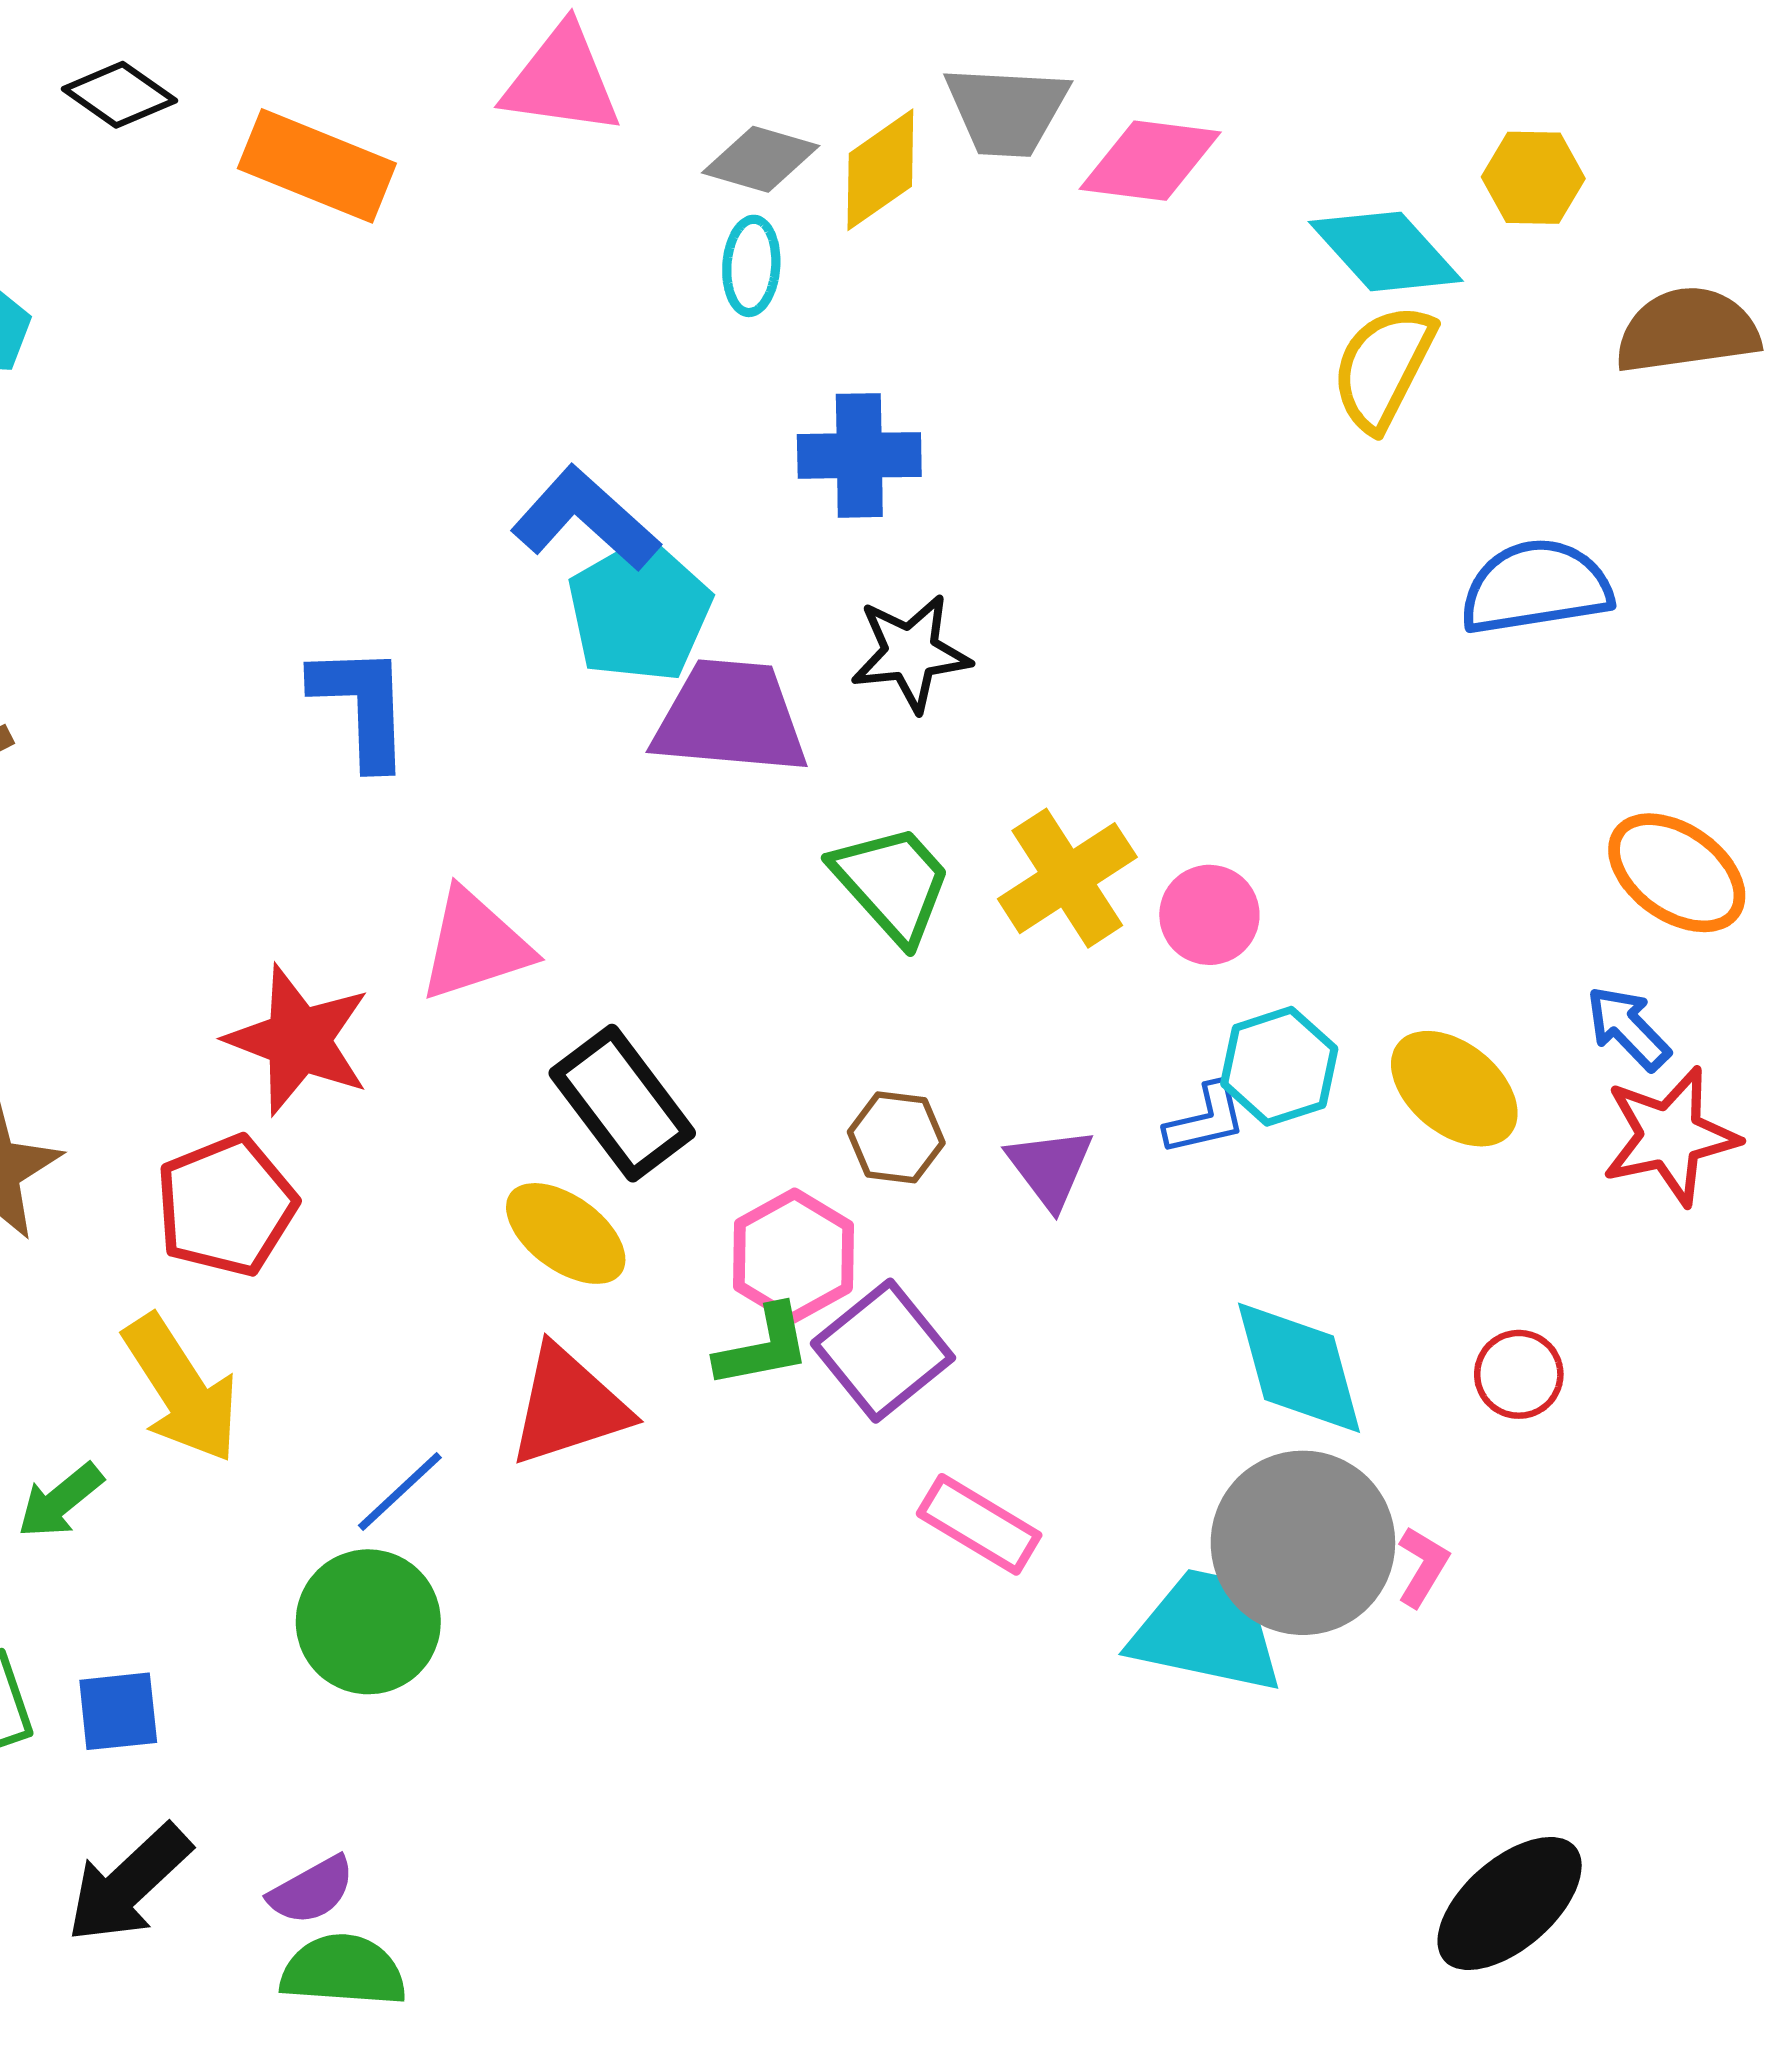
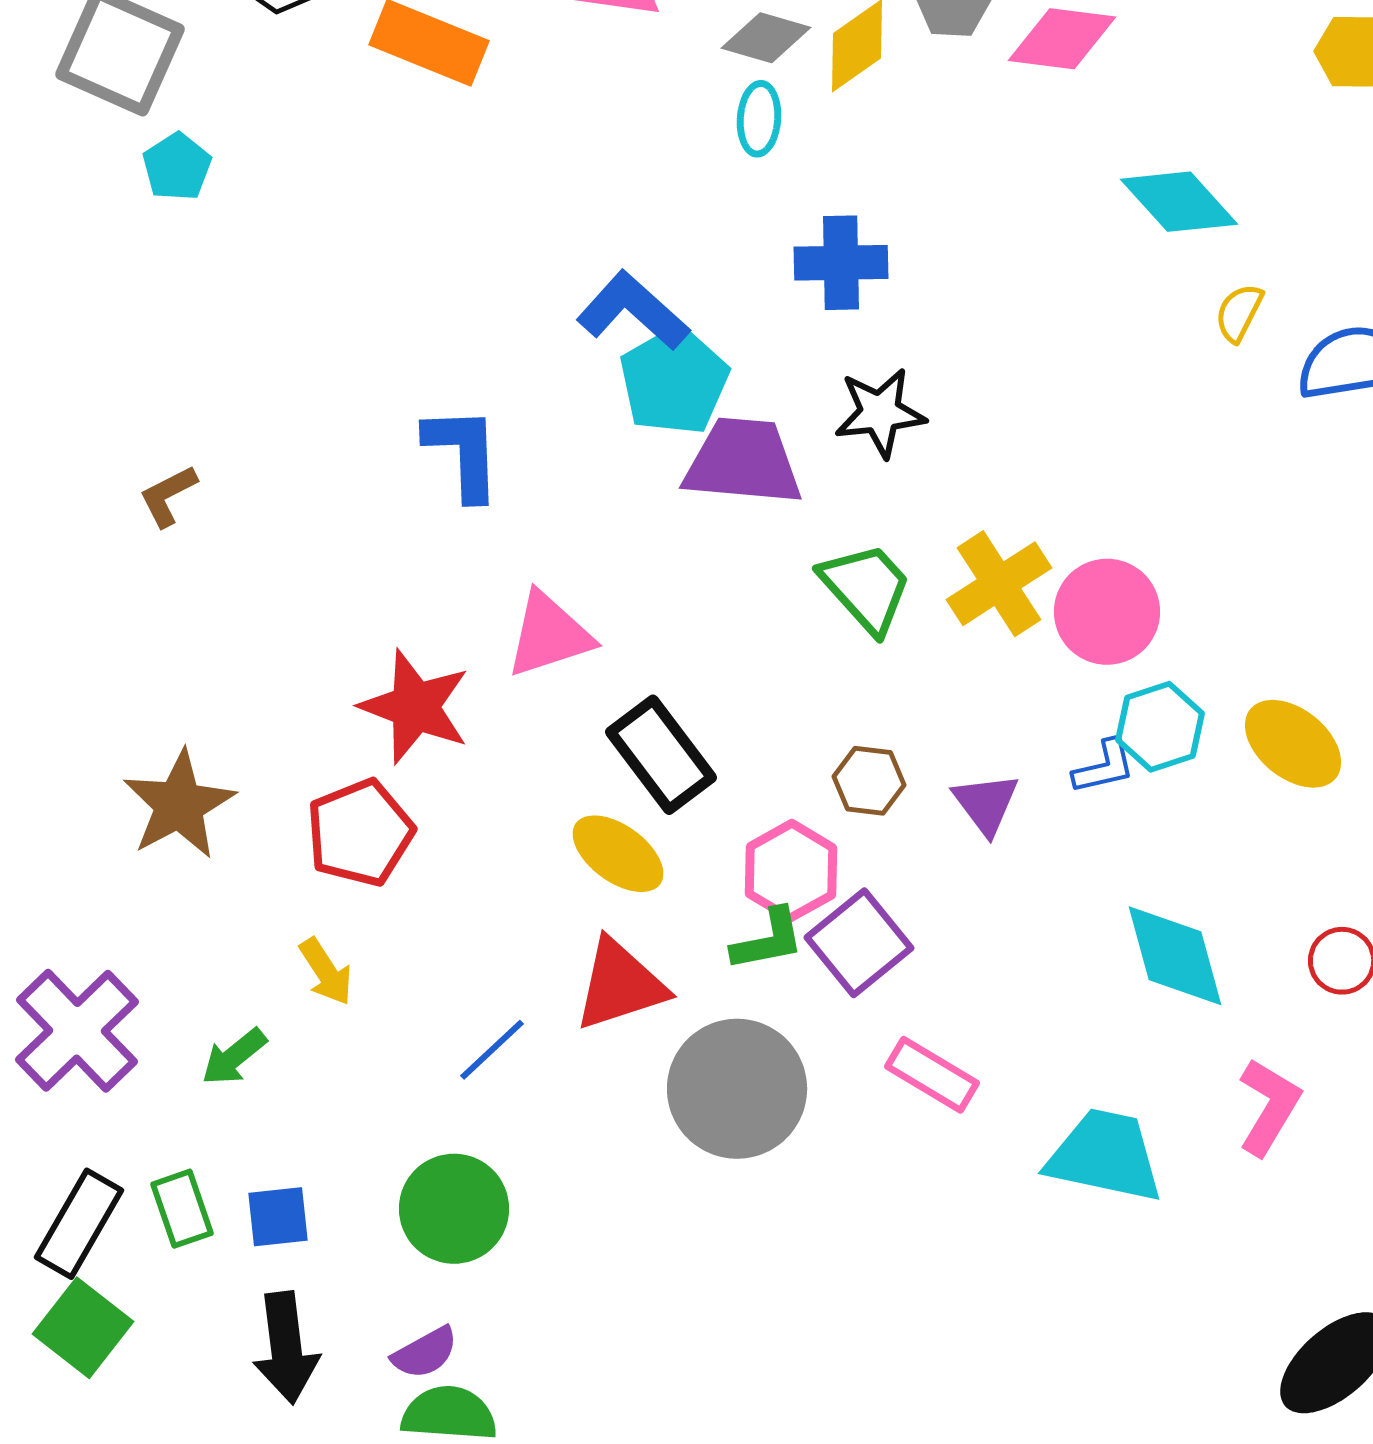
cyan diamond: (1386, 251) -> (1179, 202), moved
yellow semicircle: (1383, 367) -> (1239, 313), moved, size x0.6
pink circle: (1209, 915) -> (1107, 612), size x1.4
yellow arrow: (181, 1389) -> (326, 972), size x0.6
gray circle: (1303, 1543) -> (737, 1089), moved
pink L-shape: (1423, 1567) -> (1269, 1107), size x1.6
green circle: (368, 1622) -> (454, 1209), moved
black arrow: (129, 1884) -> (286, 1348), turned -54

